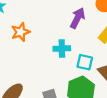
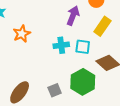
cyan square: (85, 62) -> (83, 47), moved

